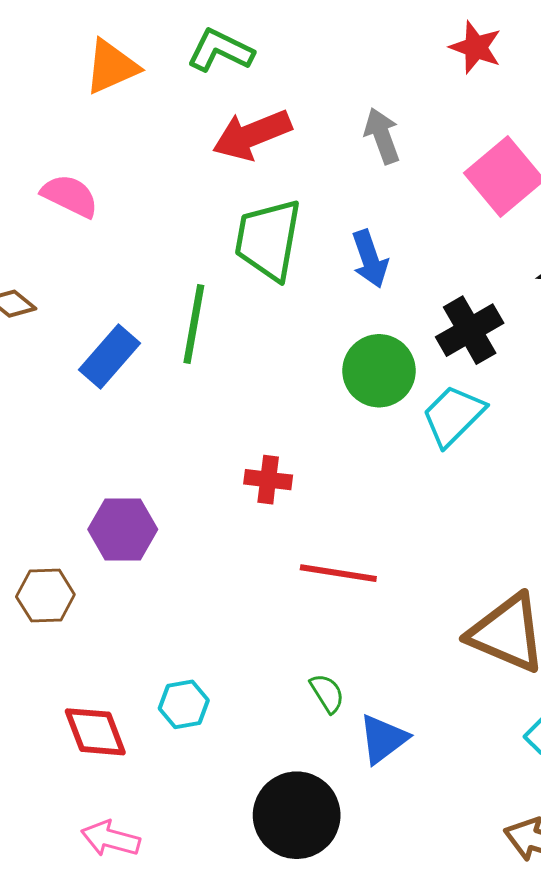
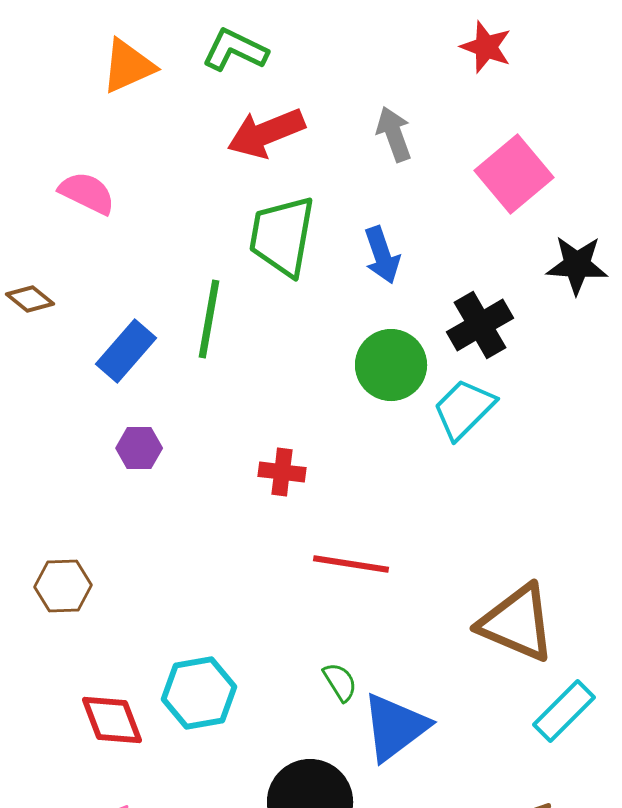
purple hexagon: (123, 529) -> (139, 448), moved, size x0.7
cyan hexagon: (184, 704) -> (199, 693), size x1.5
blue triangle: (383, 739) -> (395, 727), size x1.4

